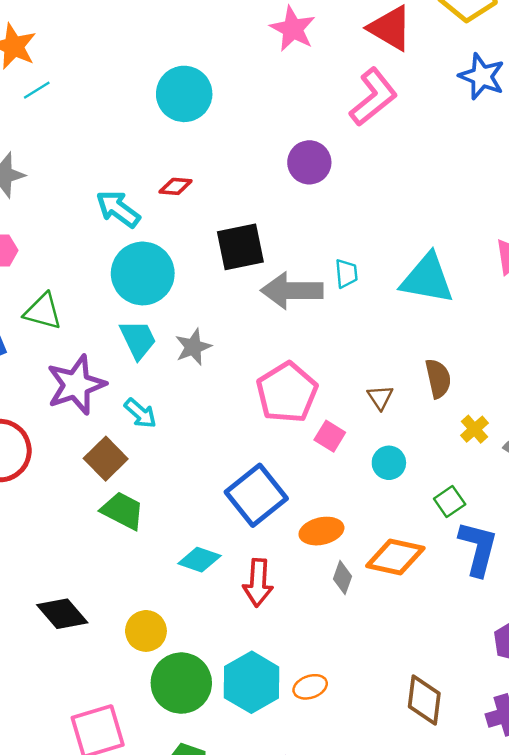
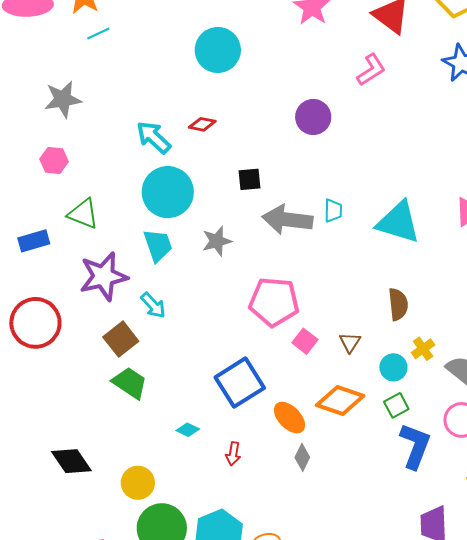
pink L-shape: (373, 97) -> (371, 70), size x0.7
black square: (240, 247) -> (250, 179), size x0.6
gray star: (193, 347) -> (217, 241), moved
pink pentagon: (287, 392) -> (274, 302), turned 30
brown triangle: (380, 397) -> (350, 342), moved
cyan circle: (389, 463) -> (393, 367), moved
orange ellipse: (321, 531) -> (290, 418), turned 52
orange diamond: (395, 557) -> (340, 401), moved
cyan diamond: (199, 560) -> (188, 430), size x0.7
red arrow: (258, 583) -> (233, 454), size x0.6

